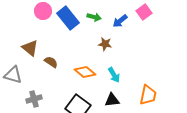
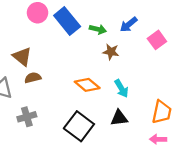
pink square: (144, 12) -> (157, 40), moved
green arrow: (94, 17) -> (98, 29), moved
brown semicircle: (51, 62) -> (33, 78), moved, turned -48

